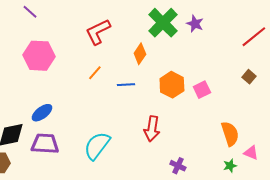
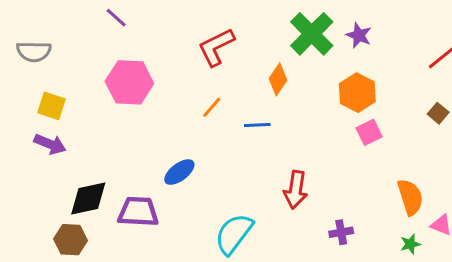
orange hexagon: (172, 85) -> (357, 93), moved
blue ellipse: (42, 113) -> (179, 172), moved
cyan semicircle: (97, 146) -> (234, 234), moved
purple cross: (178, 166) -> (341, 232), moved, turned -35

